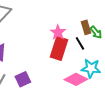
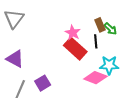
black line: (80, 43) -> (96, 41), turned 32
red rectangle: (59, 48) -> (75, 49), turned -60

